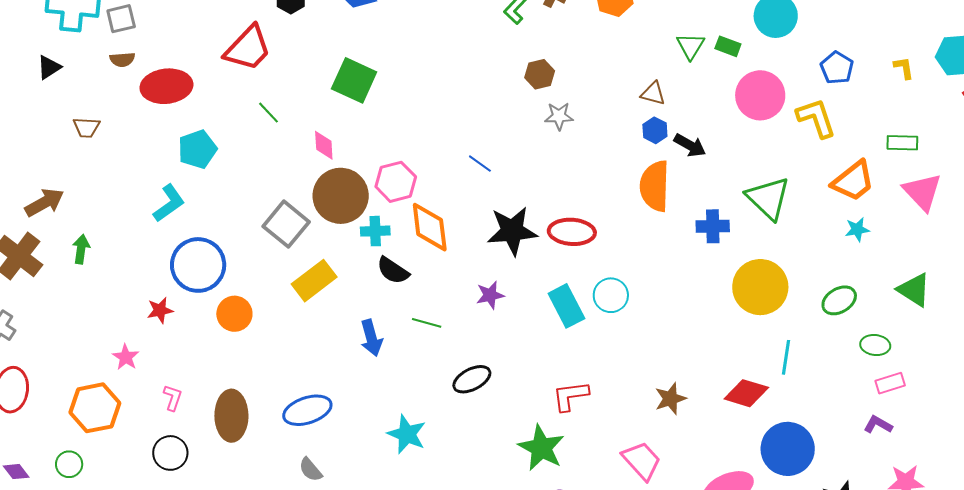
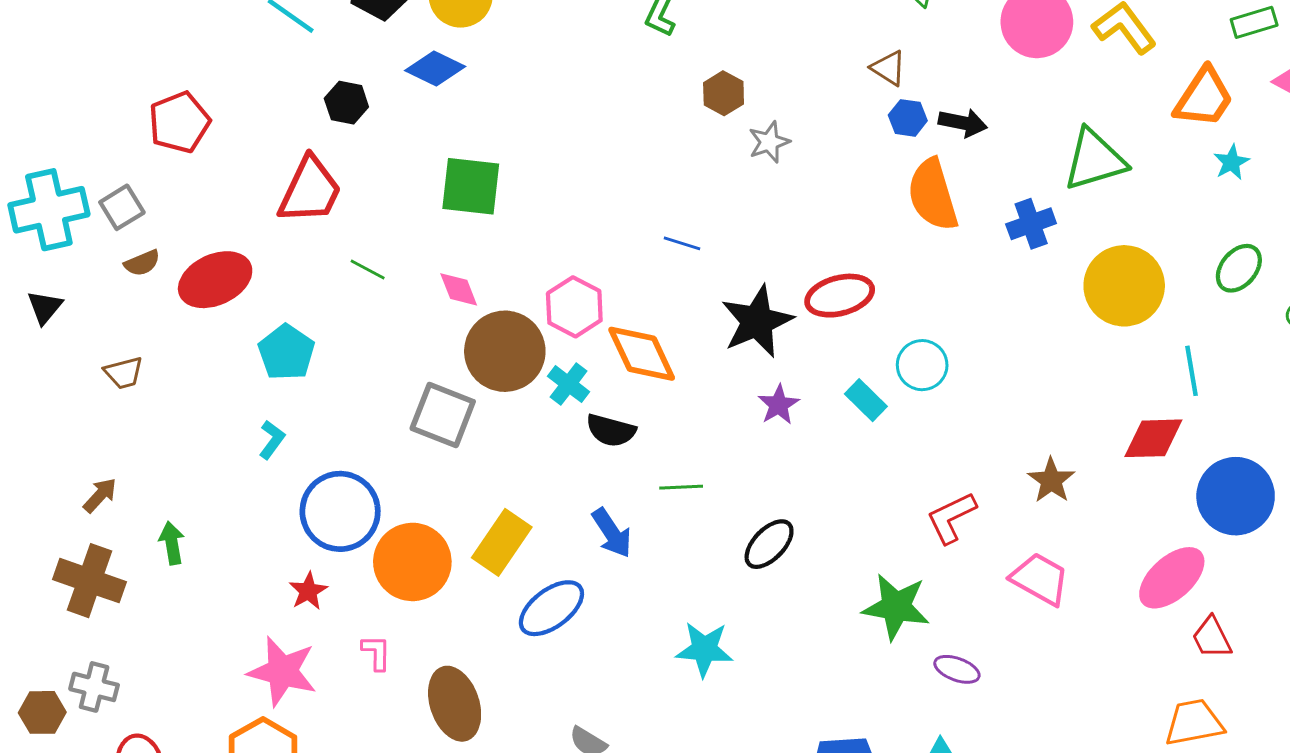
brown triangle: (653, 93) -> (888, 68), turned 36
green triangle: (768, 198) -> (1095, 160), turned -42
brown arrow: (44, 202) -> (100, 495), size x0.7
cyan L-shape: (169, 203) -> (272, 440), size x0.7
cyan cross: (375, 231) -> (569, 384), turned -32
yellow rectangle: (314, 281) -> (502, 542), moved
purple star: (490, 295) -> (779, 405), moved
cyan rectangle: (566, 306) -> (866, 400), size x0.7
orange circle: (234, 314) -> (412, 562), size x1.5
pink star: (126, 357) -> (282, 671), size x1.8
red L-shape: (570, 396) -> (951, 518), moved
pink L-shape: (173, 398) -> (376, 653), moved
blue ellipse: (307, 410) -> (551, 608), moved

